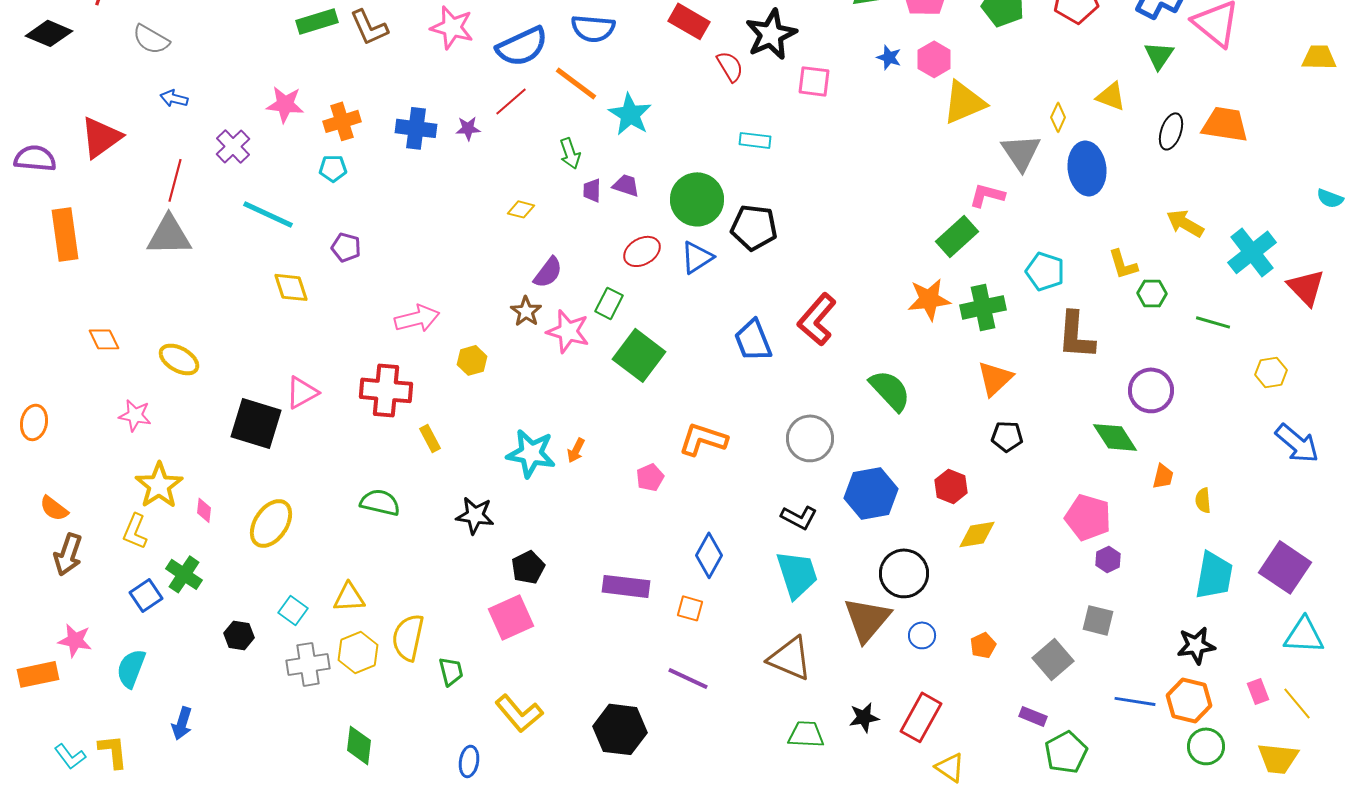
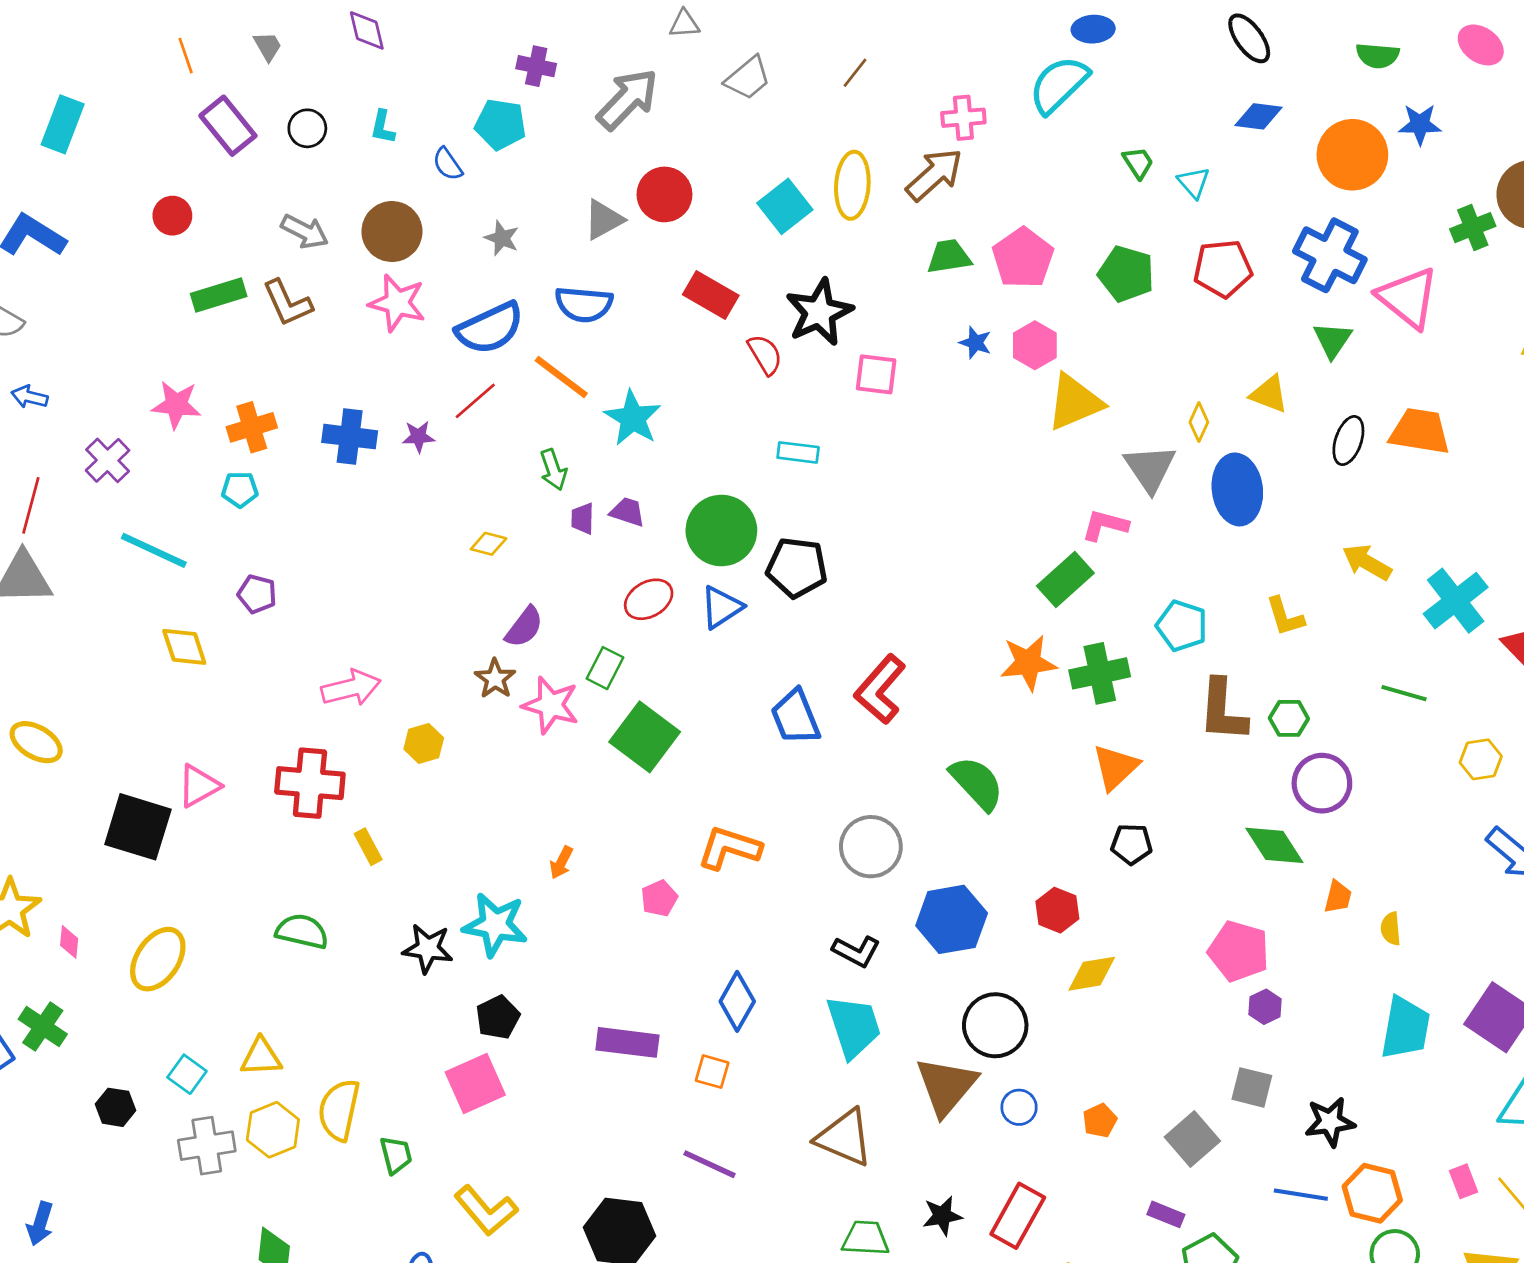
green hexagon: (1152, 293) -> (1289, 718), moved
cyan star: (531, 453) -> (495, 925), moved
black star: (1196, 645) -> (1330, 1122), moved

